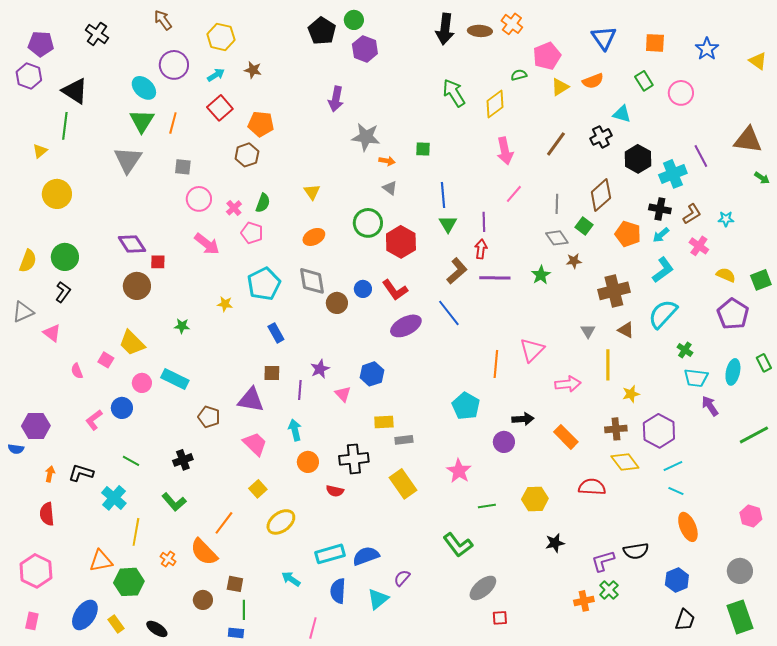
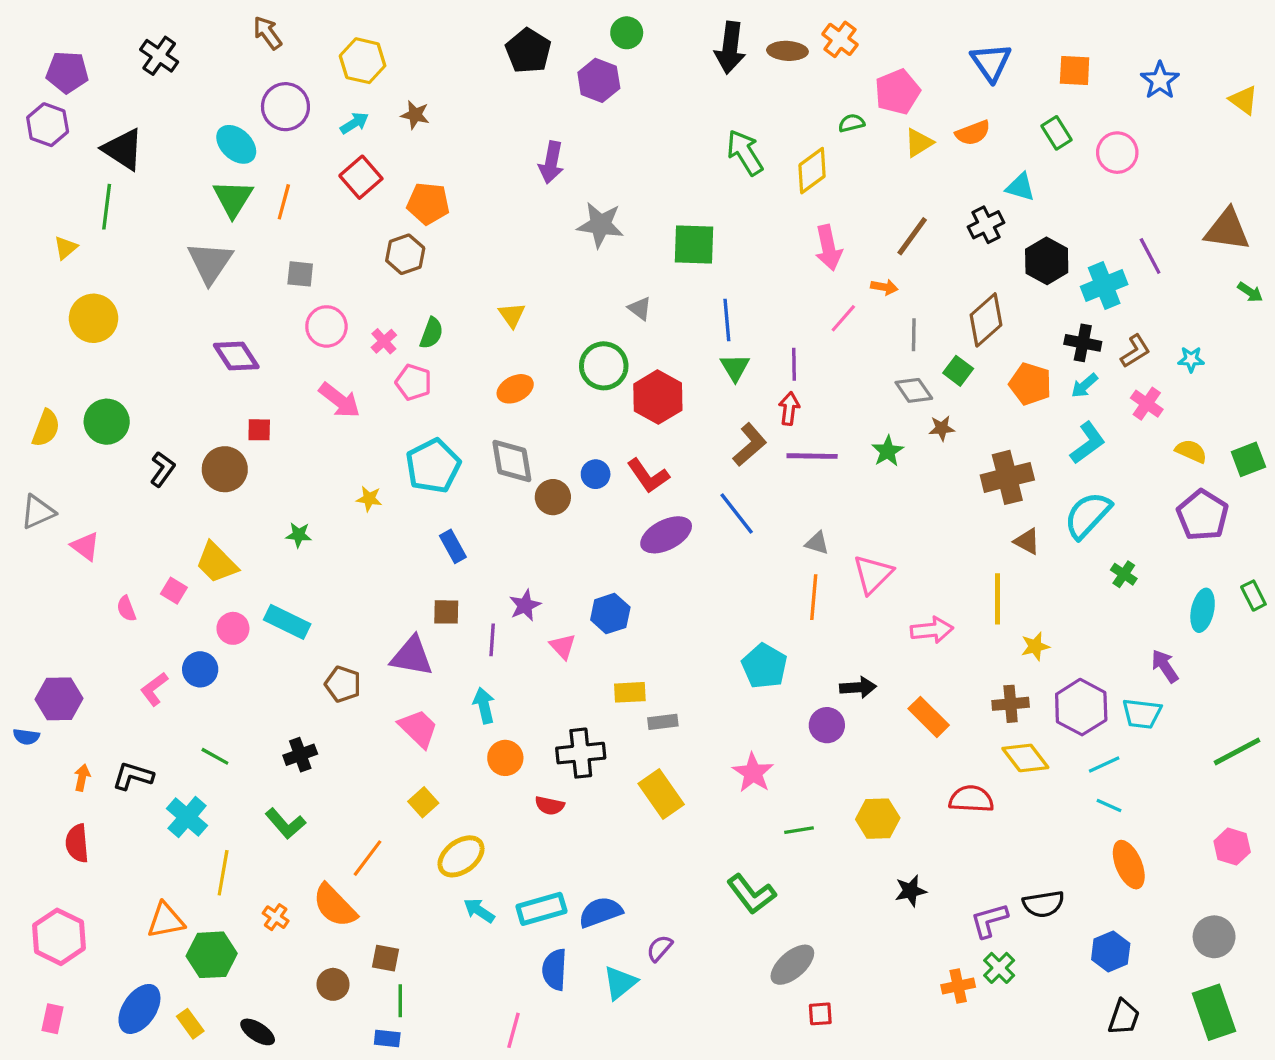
green circle: (354, 20) -> (627, 33), moved
green square: (423, 149) -> (694, 244), size x1.8
orange arrow: (387, 161) -> (884, 287), moved
purple diamond: (132, 244) -> (236, 356), moved
black L-shape: (63, 292) -> (162, 469), moved
gray triangle: (588, 331) -> (817, 543), moved, turned -42
cyan trapezoid: (696, 378) -> (1142, 714), moved
green line: (754, 435) -> (1237, 751), moved
cyan arrow: (291, 579) -> (479, 911), moved

